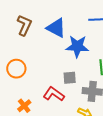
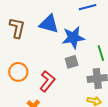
gray square: (70, 78) -> (72, 62), moved
red L-shape: (54, 94) -> (47, 81), moved, turned 105

